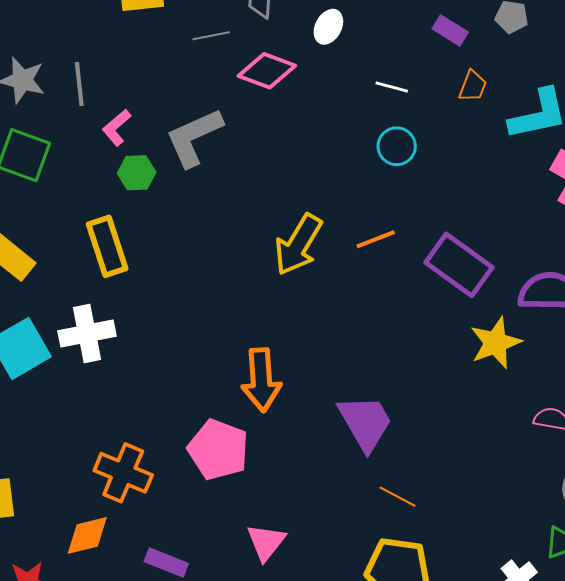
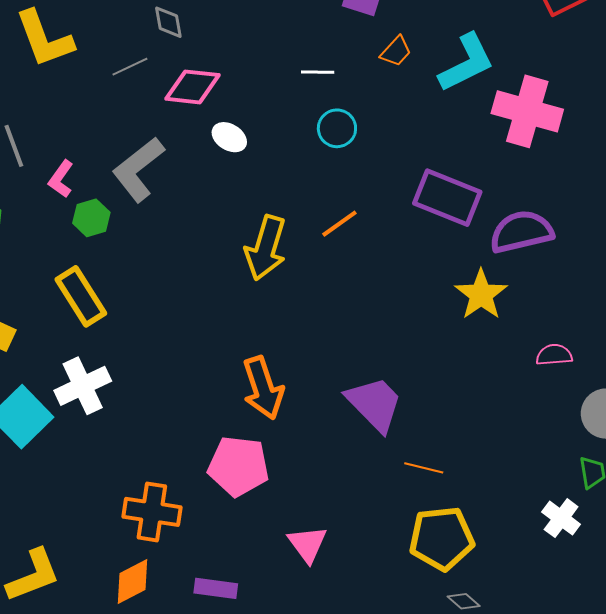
white ellipse: (328, 27) -> (229, 137), moved, turned -72
orange trapezoid: (473, 86) -> (396, 51), turned 36
purple rectangle: (459, 265) -> (447, 198), moved

